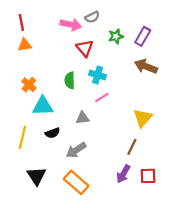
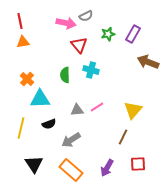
brown arrow: (146, 66) -> (148, 62), moved
pink line: (102, 98) -> (97, 107), moved
purple arrow: (123, 174) -> (107, 168), moved

